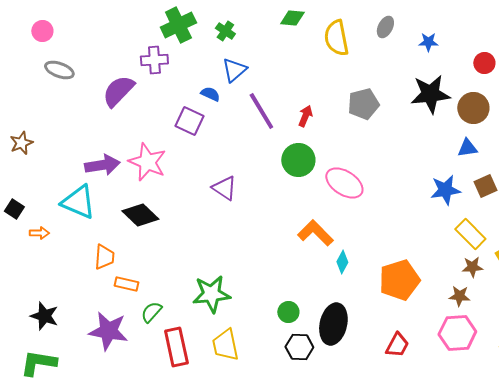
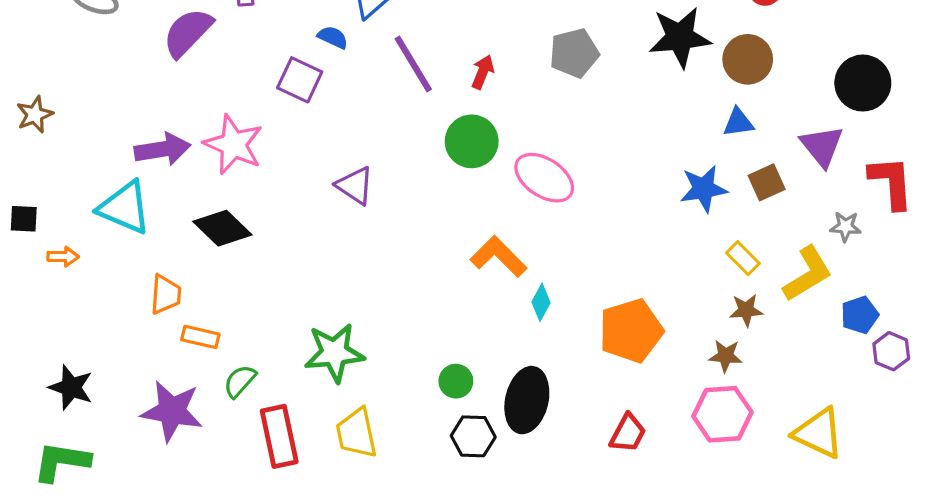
black square: (14, 209) -> (24, 219), turned -30
yellow rectangle: (470, 234) -> (743, 258), size x0.7

